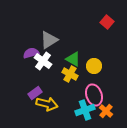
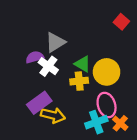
yellow circle: (94, 66) -> (107, 72), size x1.5
yellow cross: (70, 74) -> (79, 81), turned -35
purple rectangle: (35, 93) -> (39, 103), size x1.5

